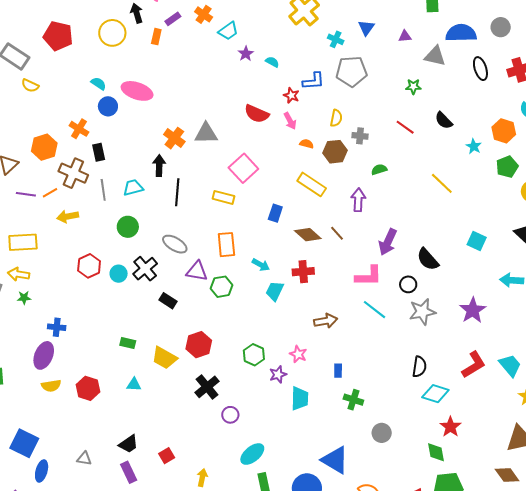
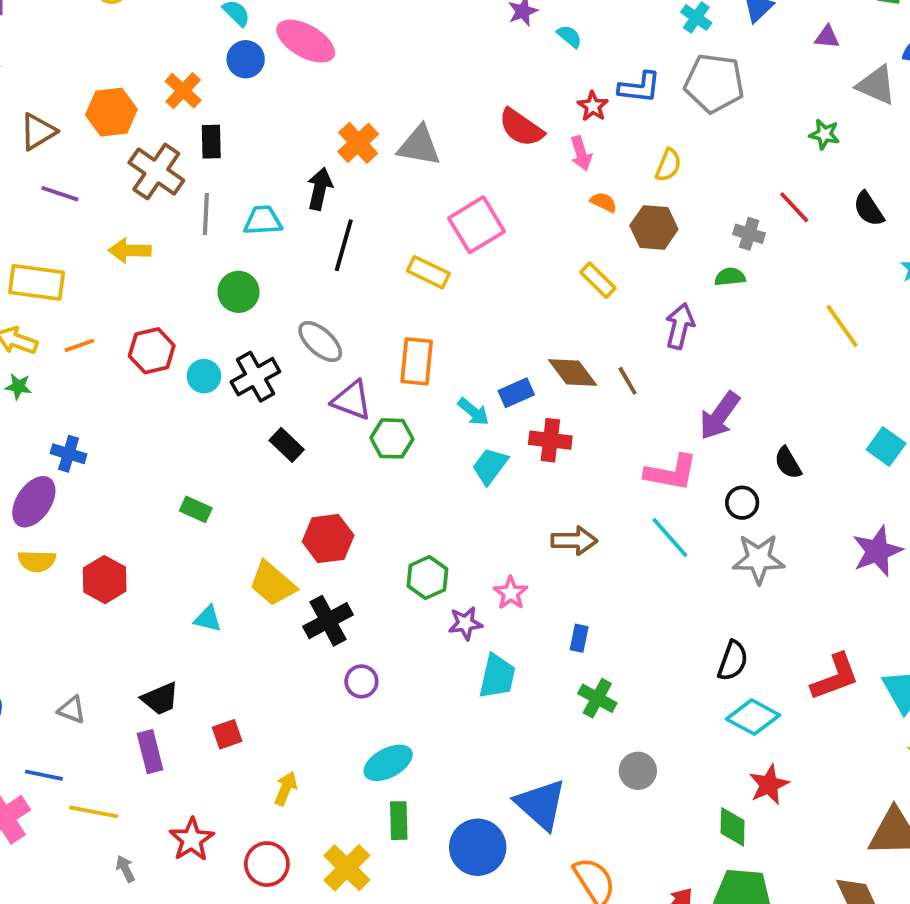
gray cross: (360, 136) -> (749, 234), moved
yellow rectangle: (312, 184) -> (598, 280), size x0.7
orange line: (50, 193) -> (79, 345), moved
blue rectangle: (275, 213) -> (516, 393), moved, turned 36
black semicircle: (428, 259) -> (788, 463), size x0.7
purple star: (473, 310) -> (877, 551), moved
yellow trapezoid: (164, 358) -> (272, 584), moved
cyan triangle: (134, 385) -> (208, 619), moved

